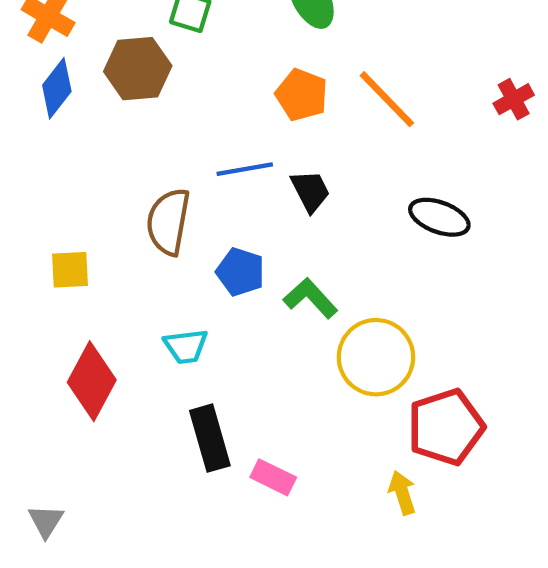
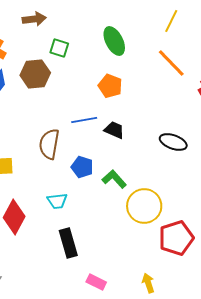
orange line: (387, 99) -> (171, 63), moved
black trapezoid: (310, 191) -> (114, 130), turned -40
pink rectangle: (273, 477) -> (96, 282), moved
yellow arrow: (402, 493) -> (148, 283), moved

